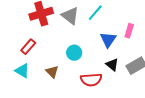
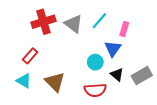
pink rectangle: (129, 31) -> (124, 29), moved
cyan circle: (74, 53) -> (95, 62), moved
brown triangle: (52, 72) -> (55, 82), size x1.5

